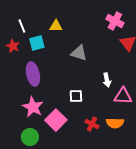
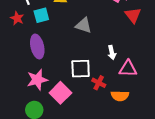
white square: (76, 96) -> (81, 69), size x1.5
pink star: (33, 107) -> (37, 80), turned 30
red cross: (92, 124) -> (99, 83), moved

